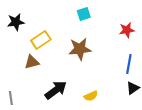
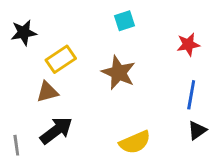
brown star: (80, 49) -> (119, 73), turned 30
black arrow: (56, 90) -> (56, 130), moved
yellow semicircle: (91, 96) -> (135, 142), size x1.5

